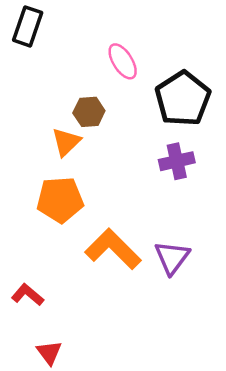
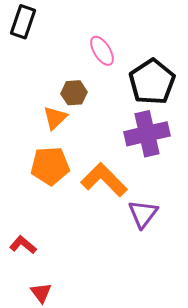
purple cross: (177, 161) -> (147, 134), size x1.5
orange L-shape: (113, 249) -> (104, 180), moved

